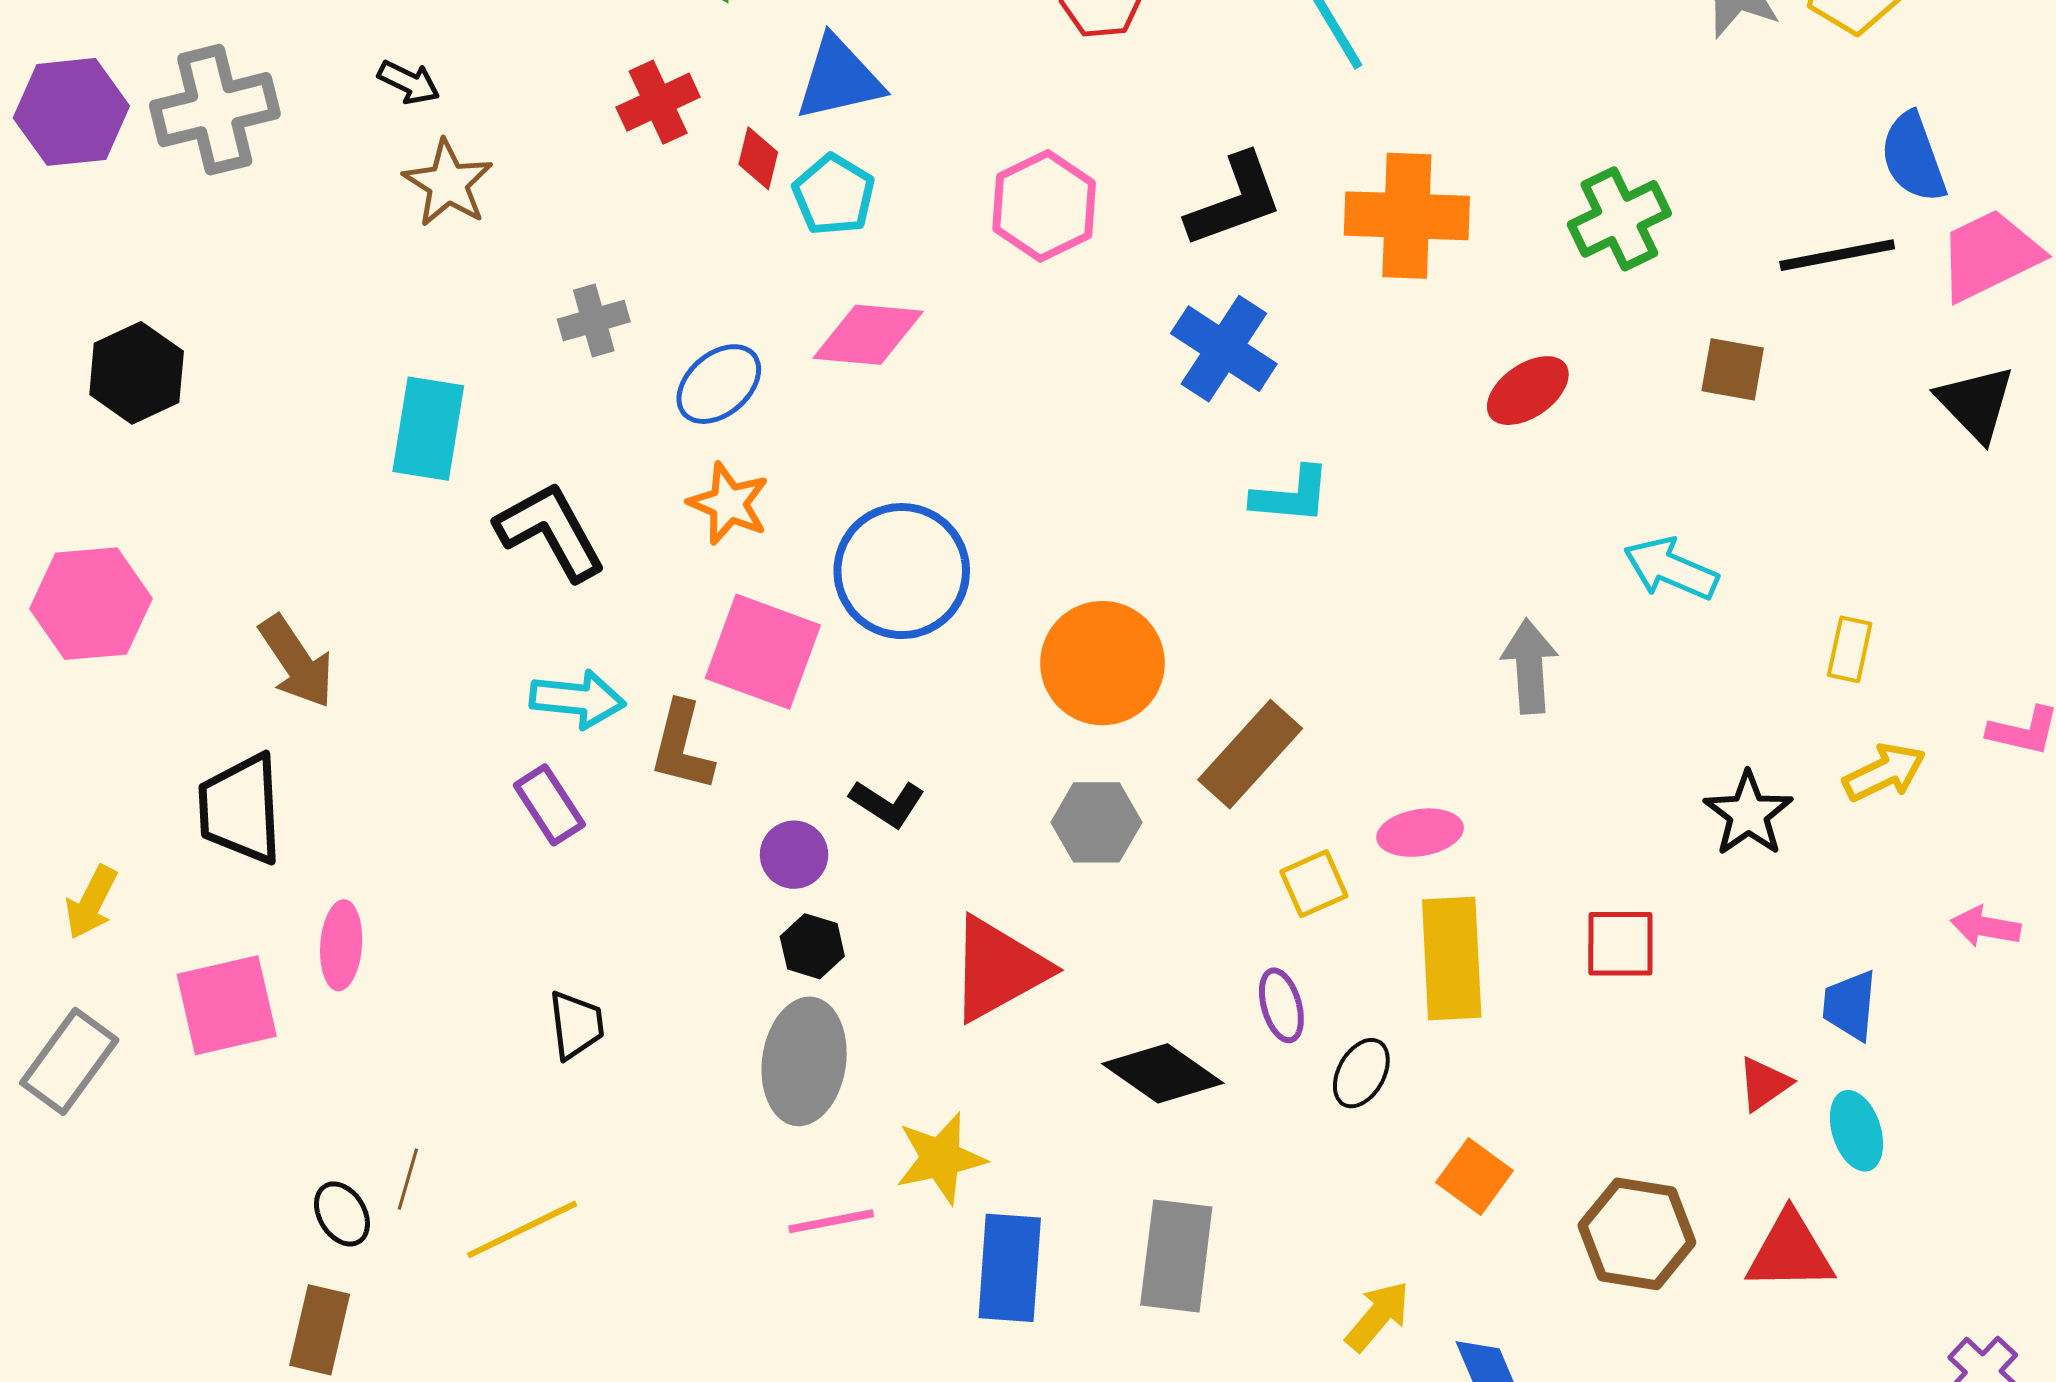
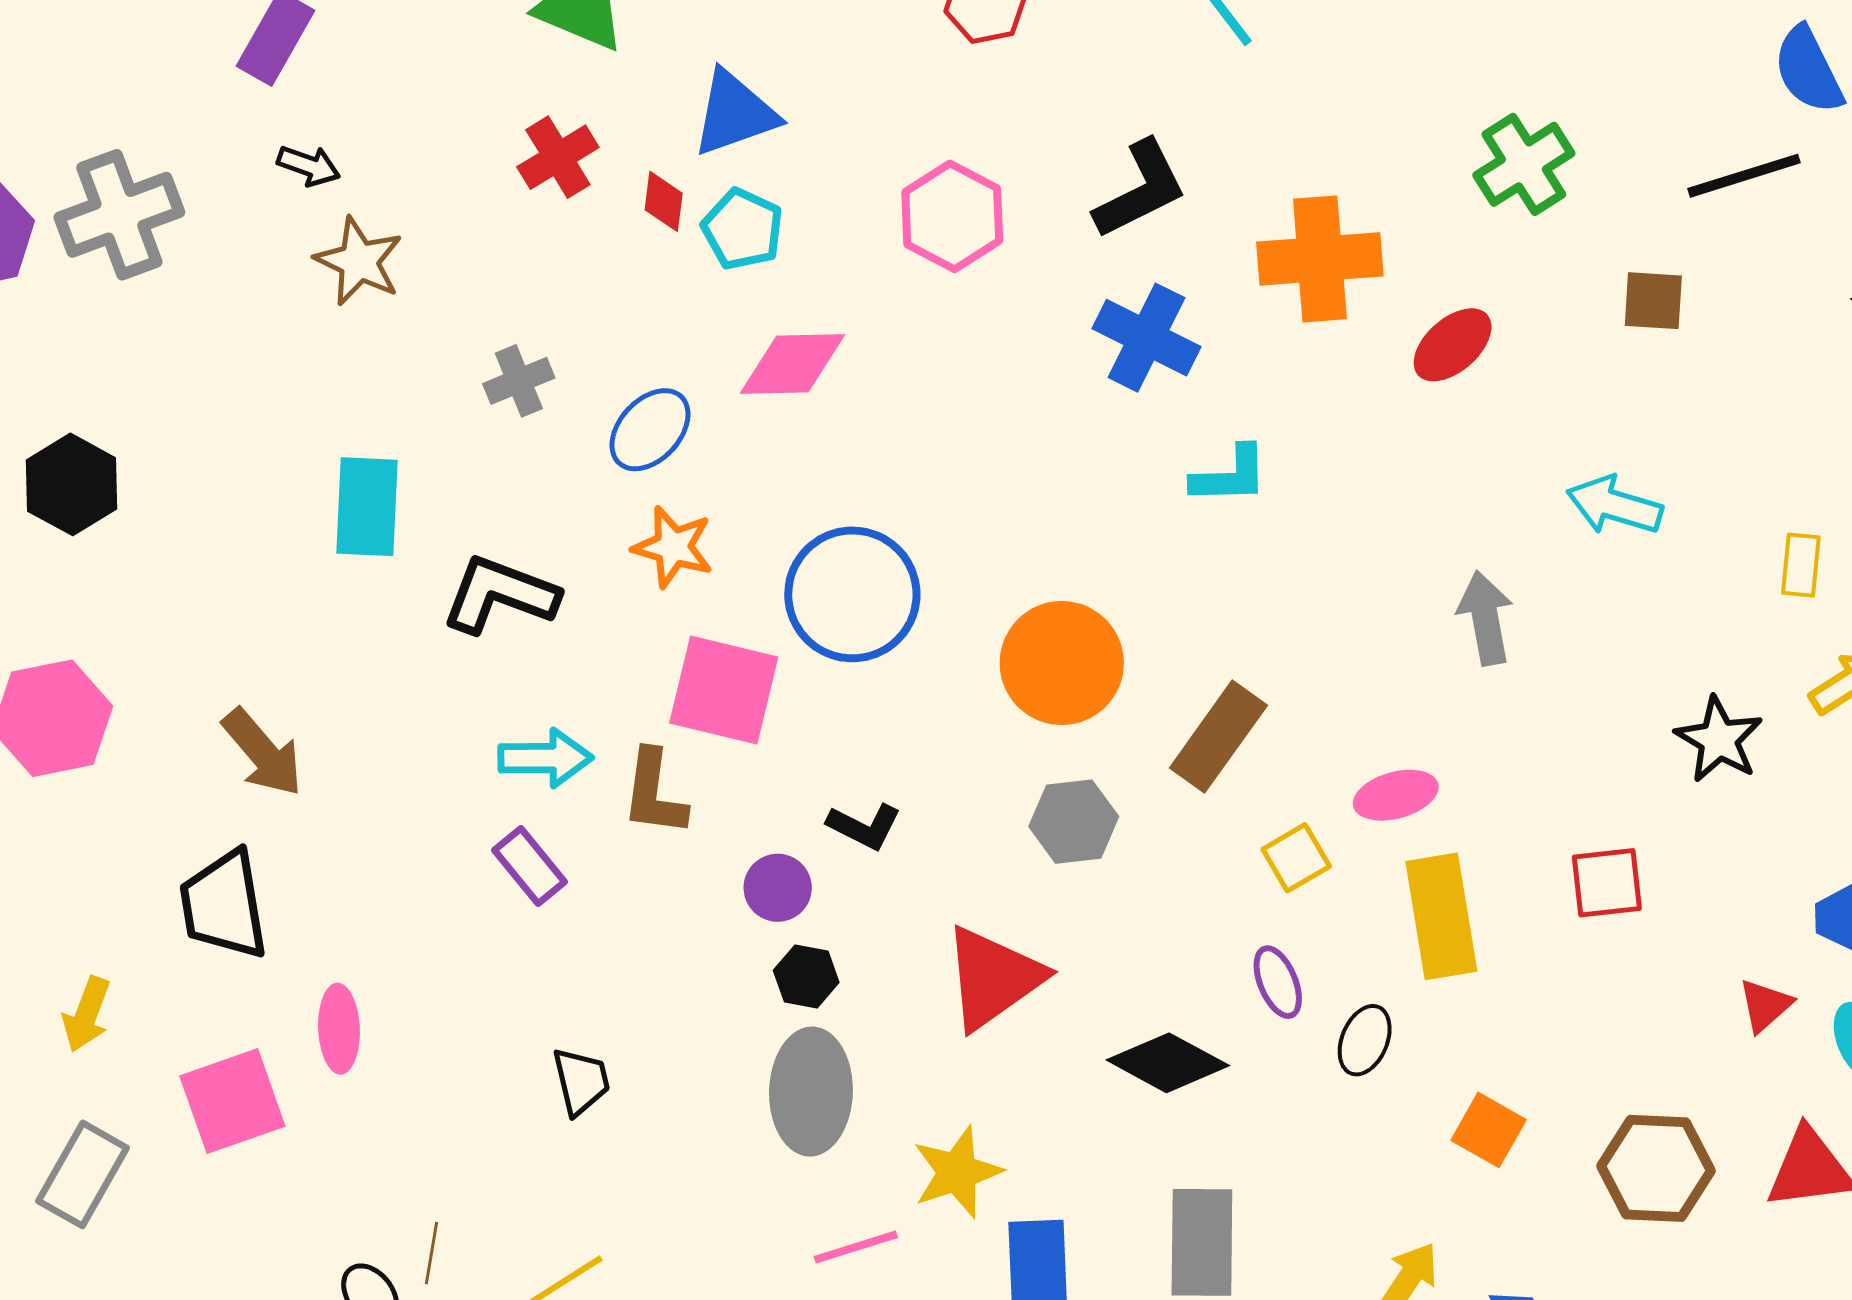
orange cross: (1407, 216) -> (1320, 259), moved
black L-shape: (551, 531) -> (500, 595), turned -34

